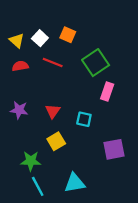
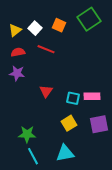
yellow triangle: (17, 41) -> (15, 30), turned 40
green square: (96, 63) -> (89, 19), moved
pink rectangle: (107, 91) -> (92, 96), moved, turned 70
purple star: (19, 110) -> (17, 73), moved
yellow square: (56, 141) -> (69, 123), moved

